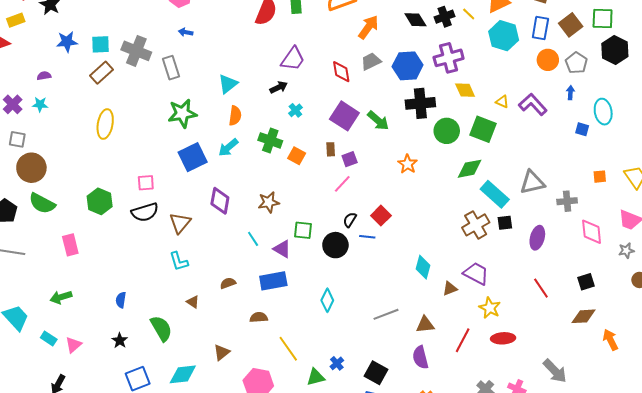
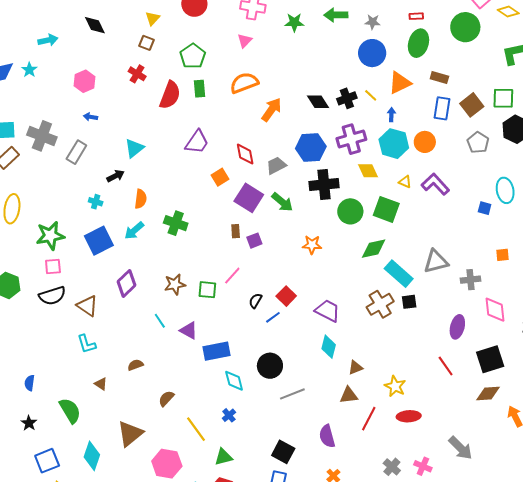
cyan hexagon: (504, 36) -> (394, 144), moved
orange circle: (548, 60) -> (425, 142), moved
gray trapezoid: (371, 61) -> (276, 165), moved
gray rectangle: (171, 68) -> (76, 152), turned 50
cyan triangle: (228, 84) -> (134, 148), moved
black arrow: (279, 87) -> (116, 176), moved
blue arrow: (570, 93) -> (391, 115), moved
cyan cross: (295, 110) -> (96, 202), moved, turned -32
green star: (182, 113) -> (50, 236), moved
orange square: (297, 156) -> (220, 177), moved, turned 30
orange star: (408, 164) -> (312, 245), turned -30
pink line: (342, 184) -> (232, 276), moved
purple diamond: (220, 201) -> (127, 283), turned 36
brown triangle: (180, 223) -> (87, 306), turned -35
green square: (303, 230) -> (207, 290), moved
blue line: (367, 237) -> (273, 317), turned -42
purple ellipse: (537, 238) -> (457, 327), moved
black circle: (335, 245) -> (270, 366), moved
purple trapezoid: (476, 273) -> (328, 311), moved
blue rectangle: (273, 281) -> (217, 351), moved
black square: (586, 282) -> (490, 359), size x1.6
cyan diamond: (327, 300) -> (234, 381), turned -40
brown semicircle: (259, 317) -> (166, 398), turned -42
brown triangle: (425, 325) -> (349, 395), moved
brown triangle: (222, 352) -> (130, 434), size x1.6
blue cross: (337, 363) -> (229, 415), moved
cyan diamond: (183, 374) -> (92, 456), turned -64

